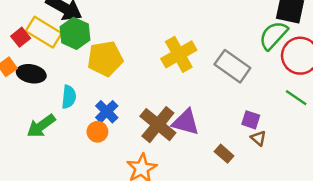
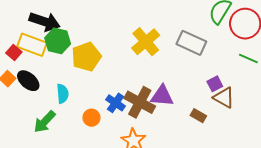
black ellipse: (31, 74) -> (28, 81), turned 40
blue cross: (107, 112) -> (116, 103), moved
purple square: (251, 120) -> (215, 84), turned -35
brown triangle: (258, 138) -> (224, 98), size x1.6

